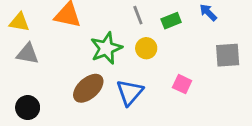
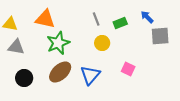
green star: (106, 48) -> (58, 43), moved
gray square: (228, 55) -> (160, 36), moved
black circle: (28, 108) -> (24, 78), moved

